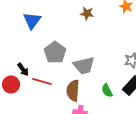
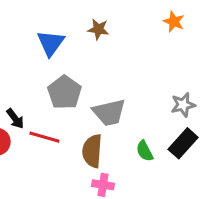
brown star: (87, 13) -> (98, 29), moved
blue triangle: (32, 20) -> (51, 43), moved

